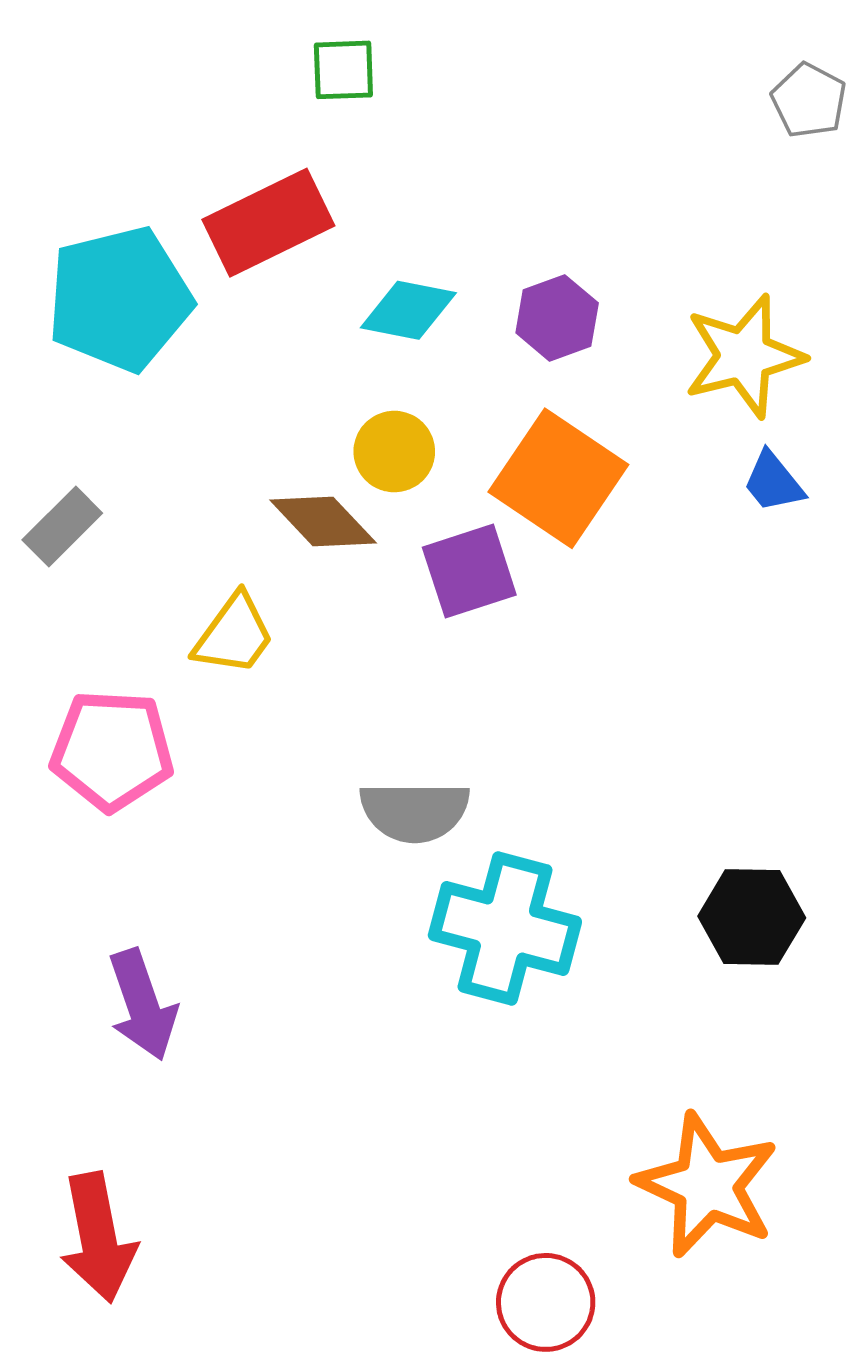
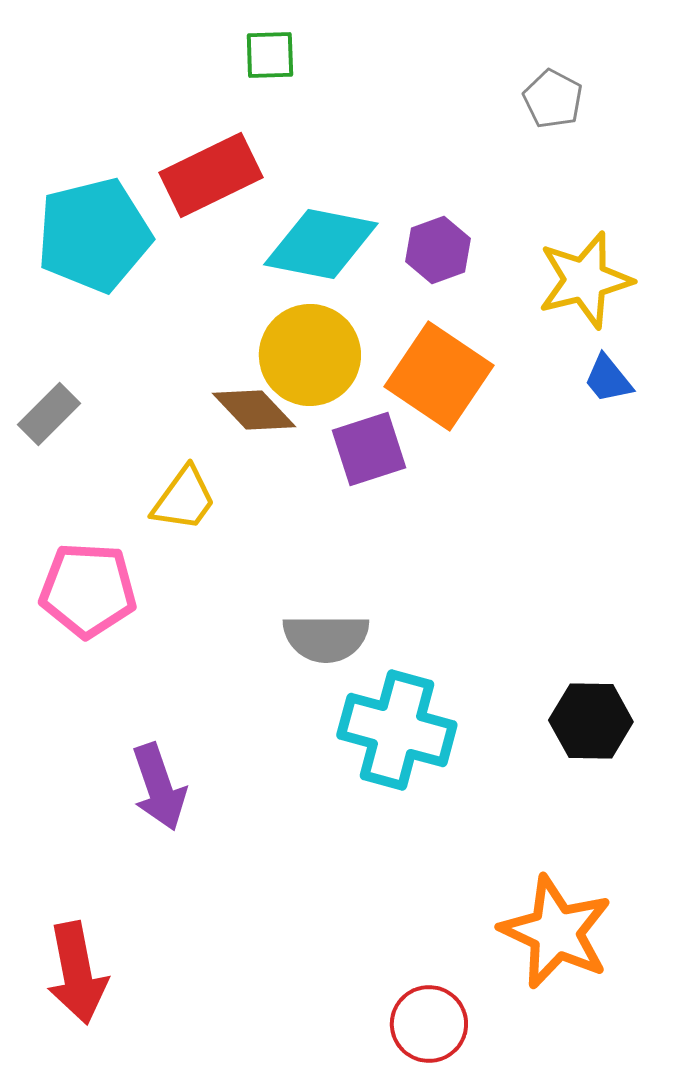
gray pentagon: (809, 100) -> (553, 99), moved
cyan diamond: (408, 310) -> (321, 244), size x1.5
yellow circle: (394, 452) -> (310, 355), size x1.6
purple arrow: (142, 1005) -> (159, 787), moved

